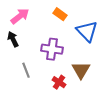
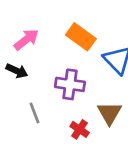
orange rectangle: (60, 14) -> (81, 37), size x1.5
black arrow: (13, 39) -> (17, 71), turned 140

